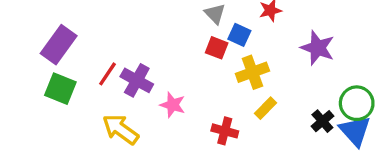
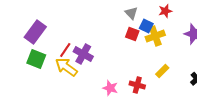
yellow cross: (252, 72) -> (155, 36), moved
pink star: (173, 105) -> (110, 88), moved
yellow arrow: (121, 129) -> (66, 67), moved

